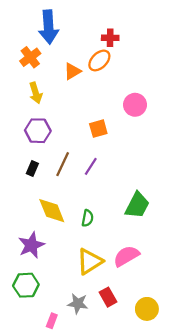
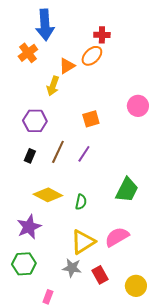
yellow arrow: (36, 93) -> (53, 86), moved, turned 36
pink circle: (135, 105) -> (138, 106), moved
yellow diamond: (52, 211) -> (48, 195), turned -40
gray star: (78, 304) -> (72, 268), moved

